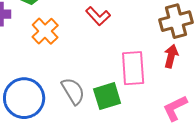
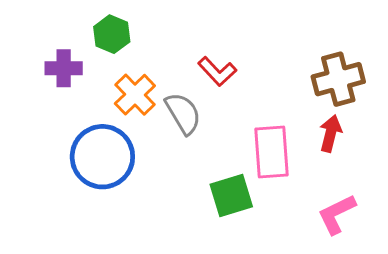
gray semicircle: (73, 91) -> (183, 113), moved
blue circle: (24, 98) -> (102, 157), moved

